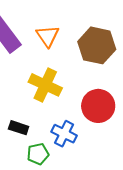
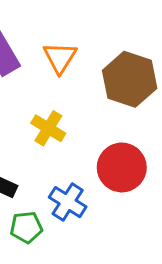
yellow cross: (45, 85) -> (48, 128), size x0.7

